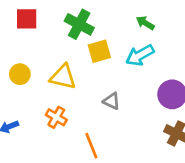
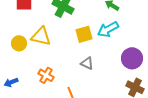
yellow square: (99, 51) -> (84, 34), moved
yellow triangle: (63, 77) -> (41, 36), moved

